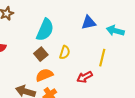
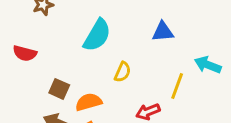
cyan arrow: (115, 31) -> (208, 65), moved
brown square: (41, 54) -> (59, 89), moved, turned -32

